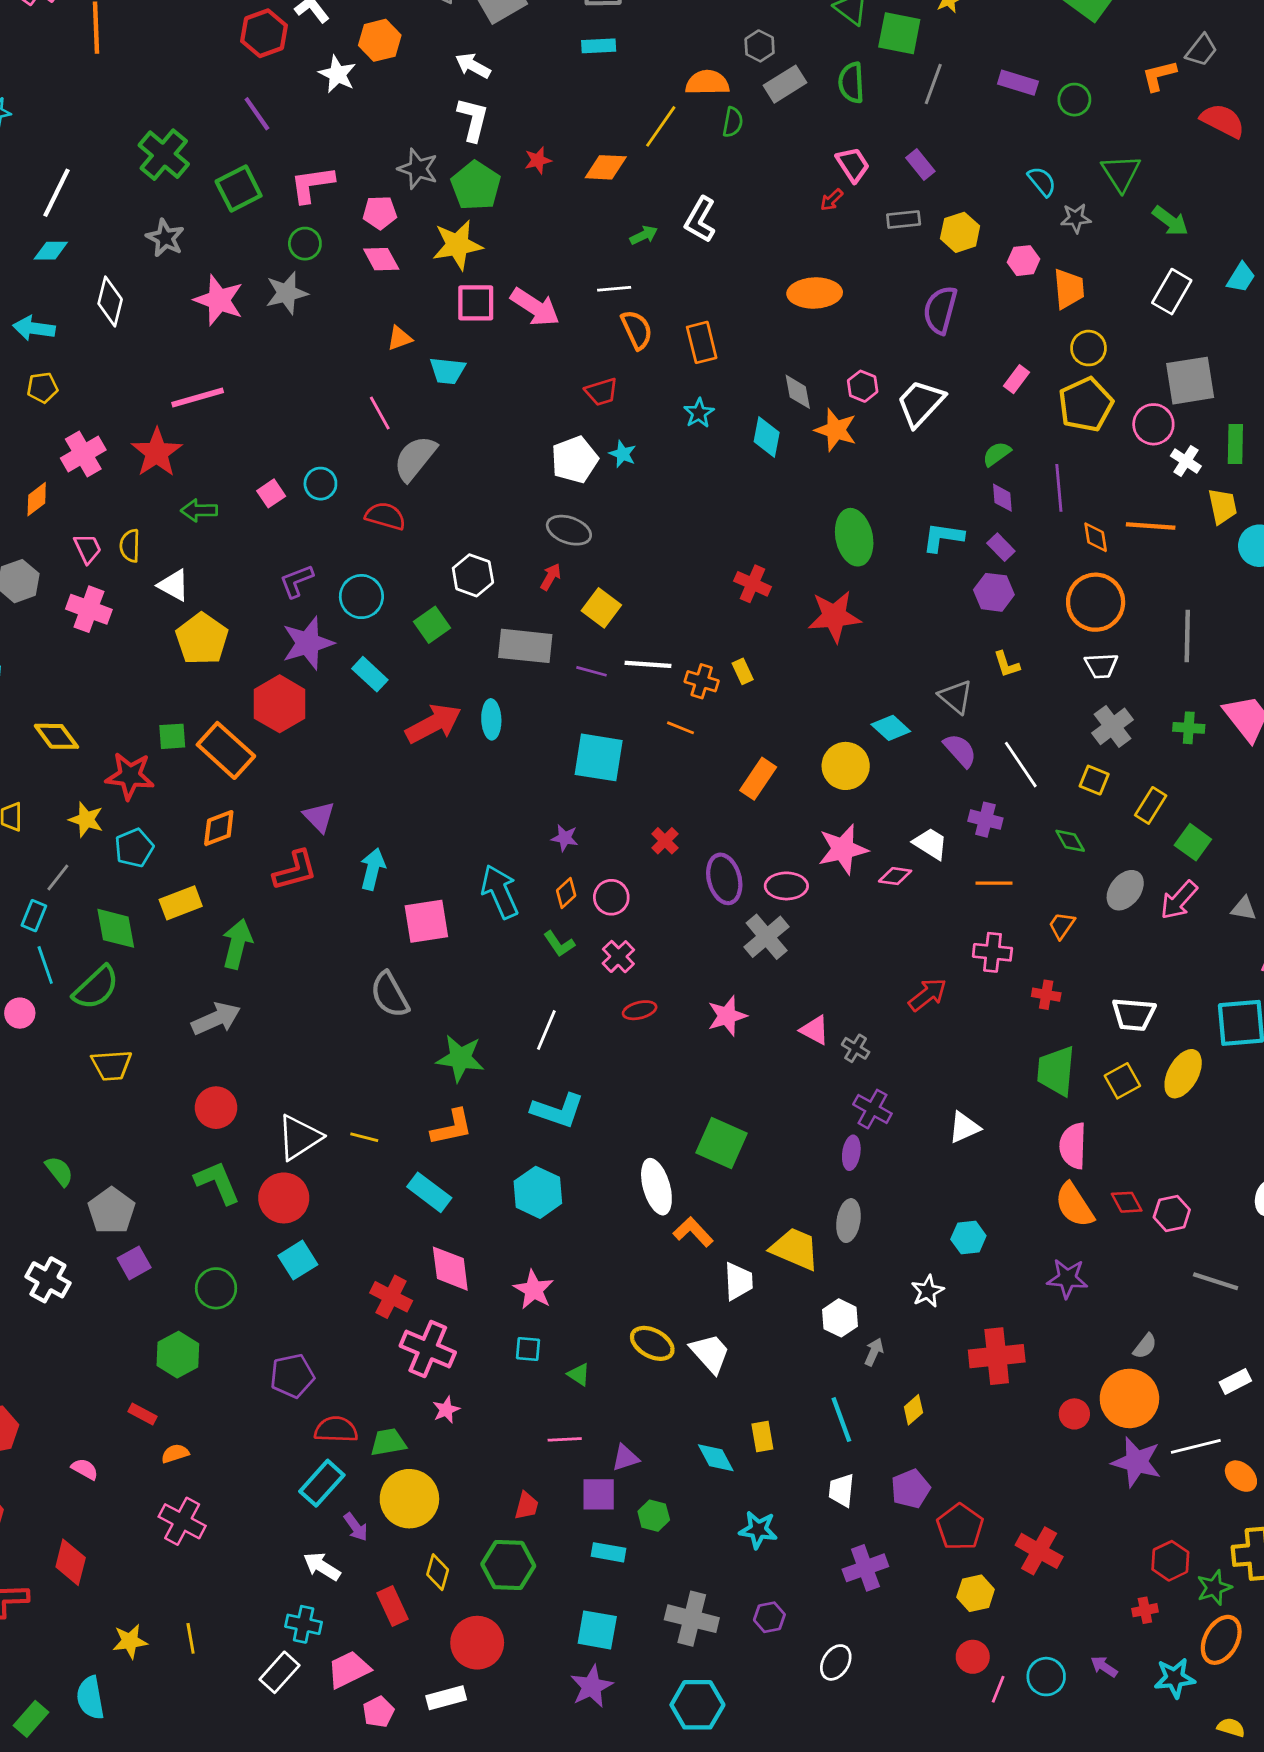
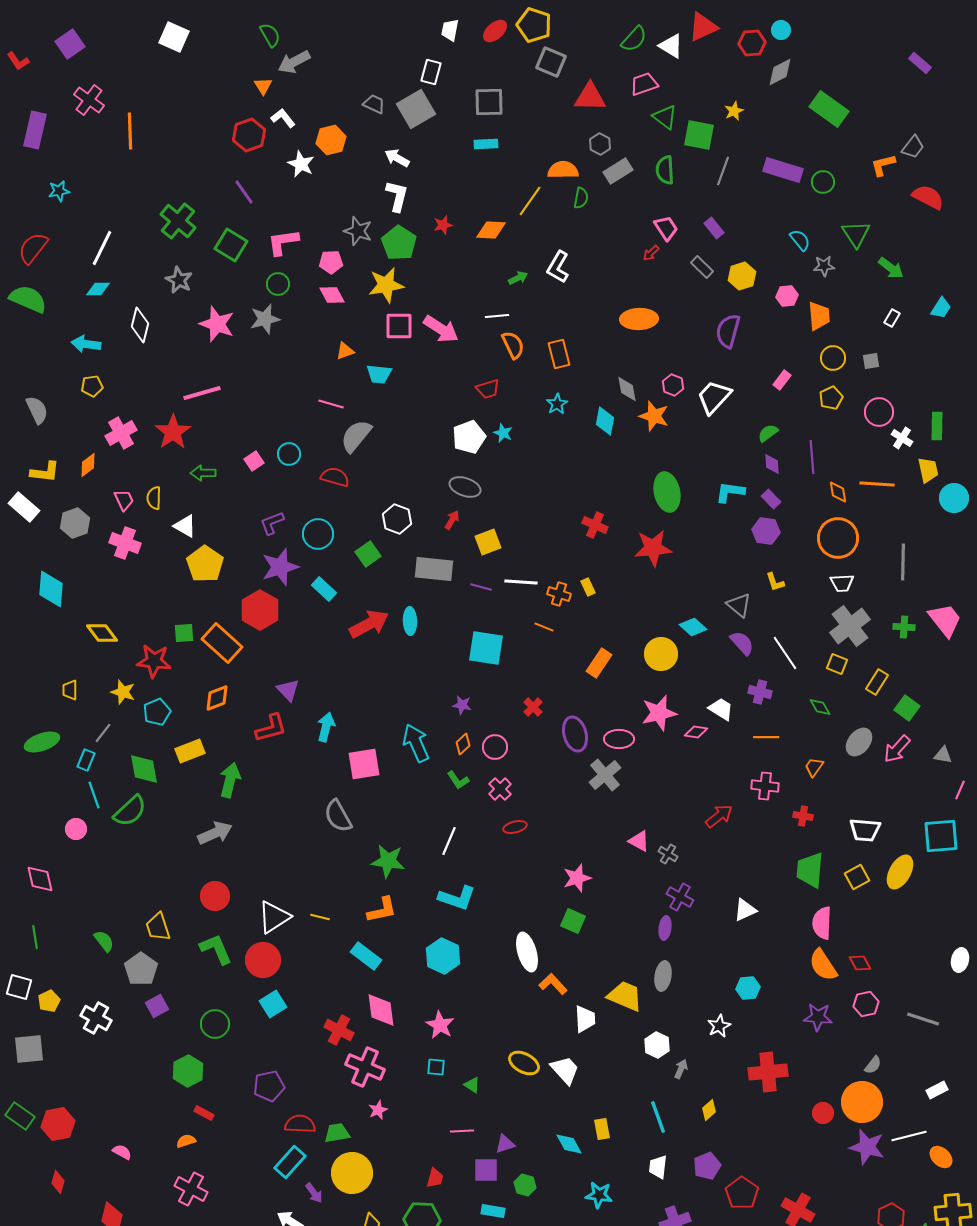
purple rectangle: (1018, 83) -> (783, 170), size x1.4
green square: (239, 189) -> (231, 245), turned -32
gray rectangle: (904, 220) -> (702, 267), turned 50
white rectangle: (1172, 292) -> (892, 318), size x0.6
gray square: (1190, 381) -> (871, 361), moved, size x0.5
yellow pentagon: (1086, 405) -> (831, 398), size x0.6
pink line: (380, 413) -> (331, 404), turned -45
yellow square: (601, 608) -> (488, 542), turned 32
gray cross: (1112, 726) -> (850, 626), size x1.4
pink star: (727, 1016) -> (577, 878), moved
yellow trapezoid: (112, 1065) -> (158, 927), moved, turned 76
green square: (721, 1143) -> (573, 921), size x0.7
pink hexagon: (1172, 1213) -> (866, 1004), moved
red rectangle: (143, 1414) -> (204, 1113), moved

